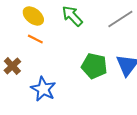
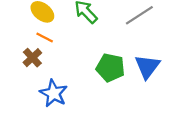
brown cross: (12, 66) -> (32, 58), moved

